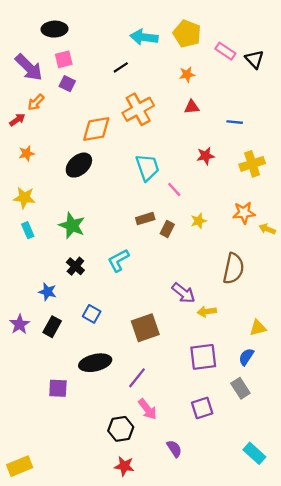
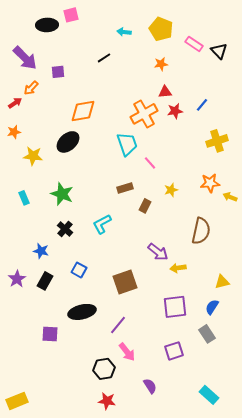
cyan arrow: (144, 37) -> (124, 32), size x0.6
pink square: (64, 59) -> (71, 15), moved
purple square: (67, 84) -> (58, 72), turned -32
orange cross: (138, 109) -> (144, 114), moved
blue line: (235, 122) -> (202, 105), turned -56
orange star: (27, 153) -> (14, 132), moved
red star: (206, 156) -> (175, 111), moved
yellow star: (24, 198) -> (33, 156), moved
brown rectangle: (167, 229) -> (145, 206), moved
cyan rectangle: (254, 453) -> (209, 395), moved

